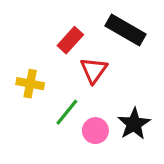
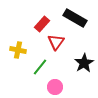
black star: (134, 124) -> (84, 63), moved
pink circle: (95, 131) -> (55, 87), moved

